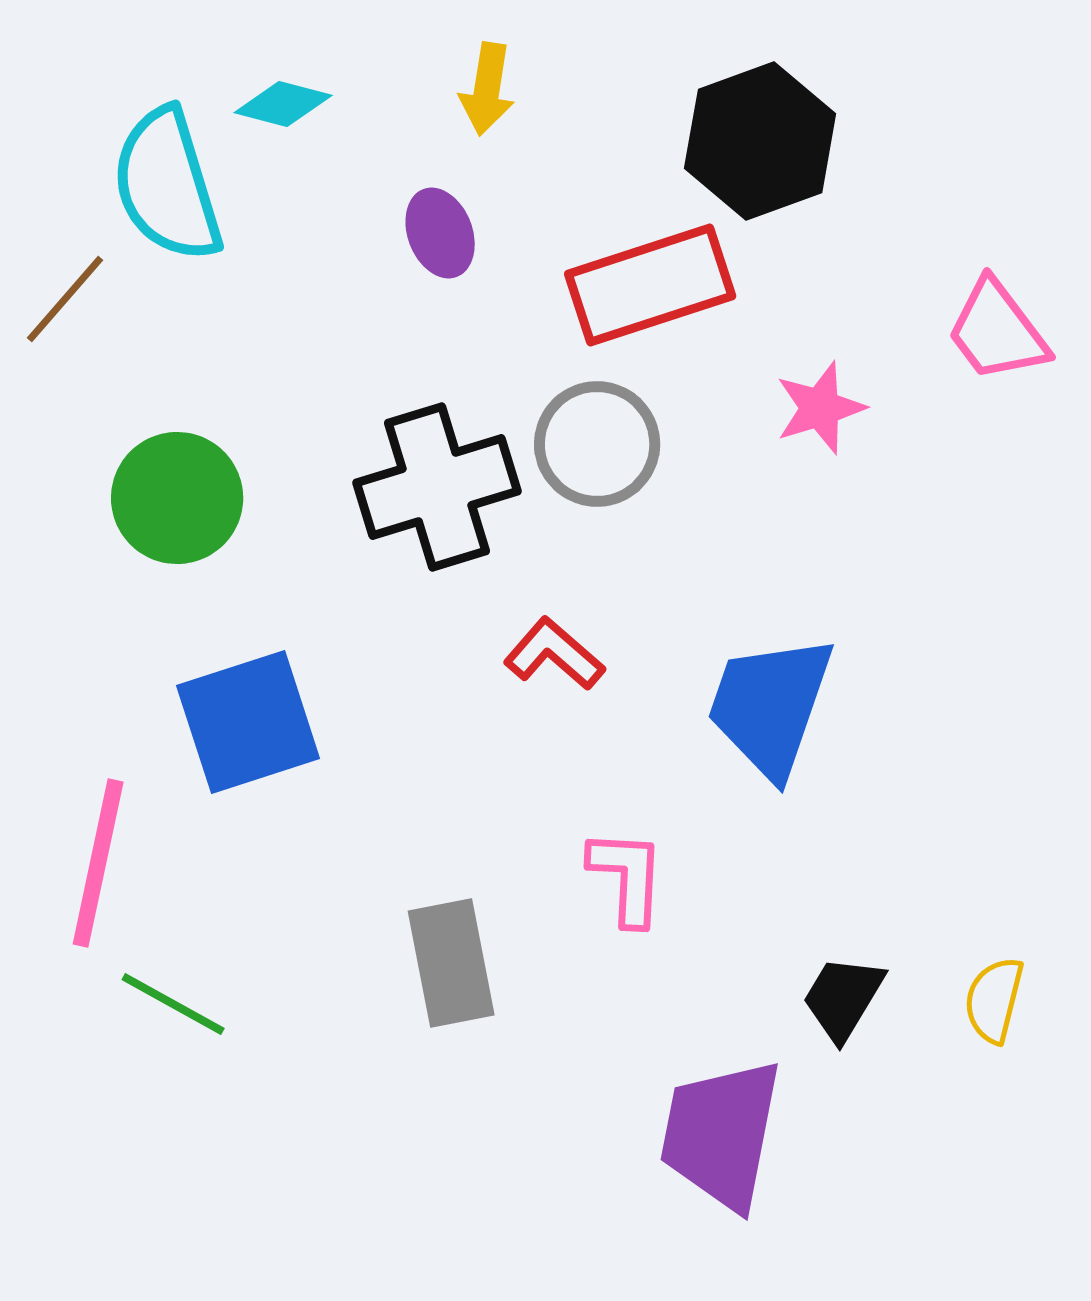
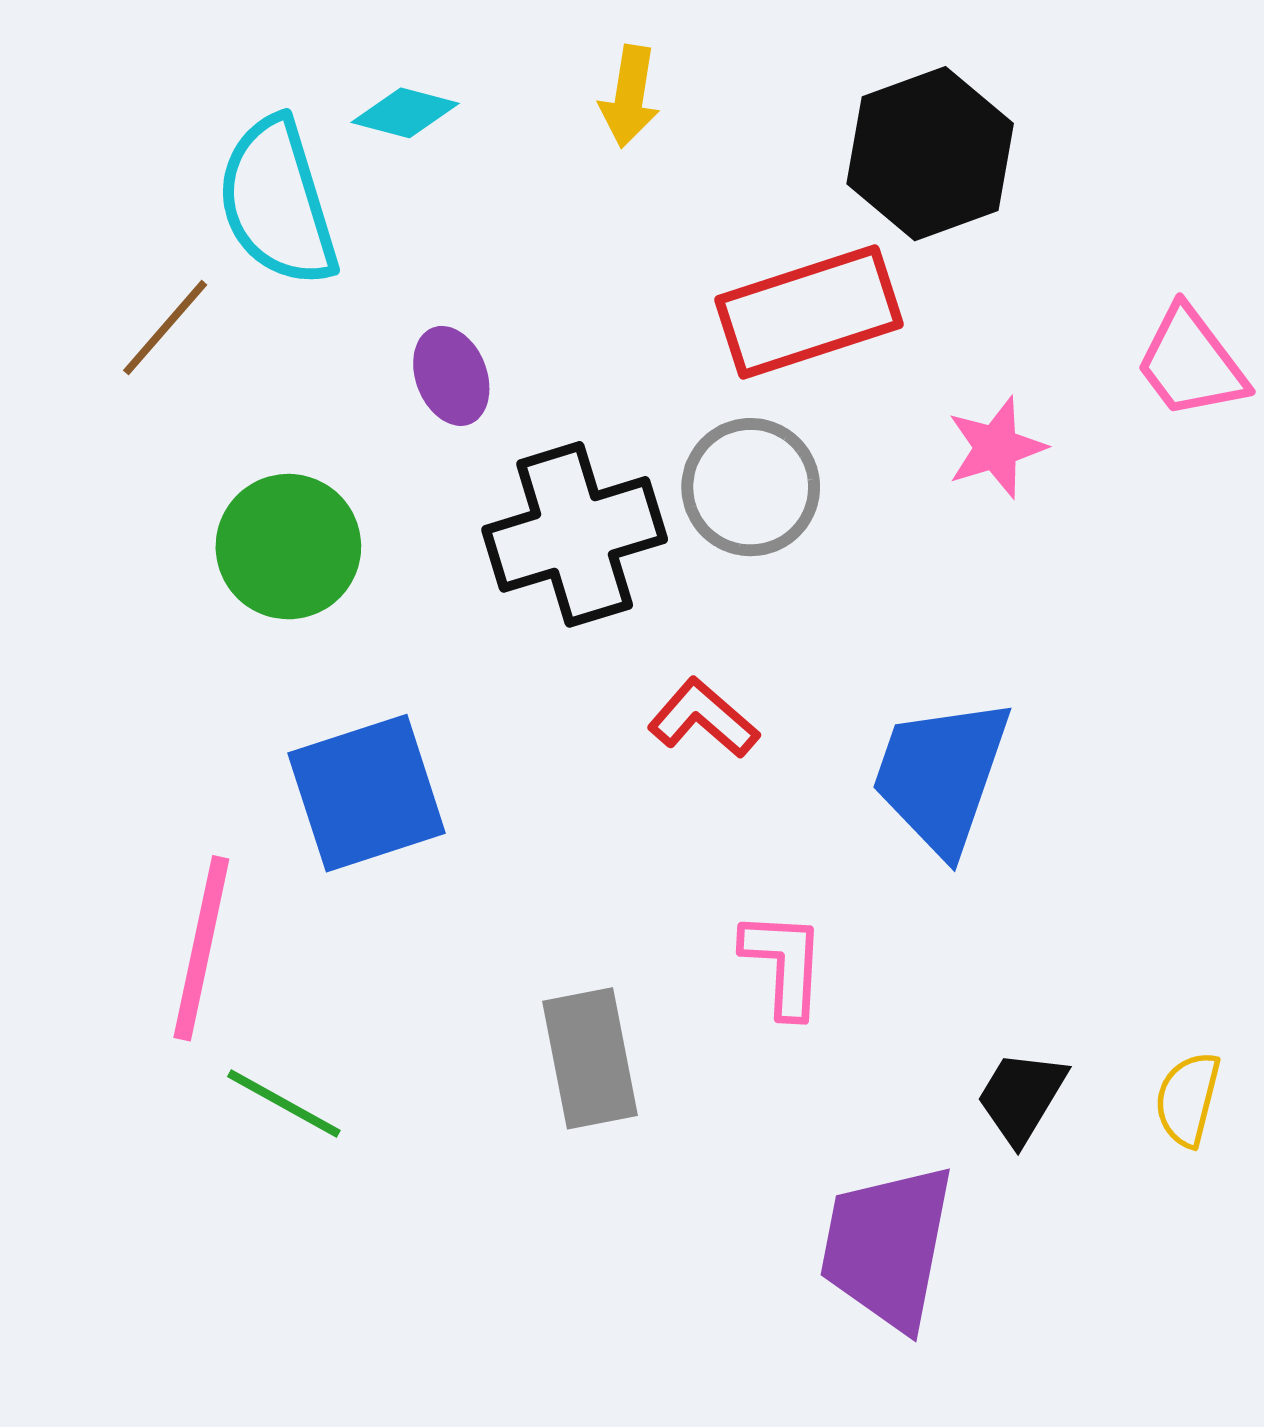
purple ellipse: (440, 233) -> (451, 376), moved

